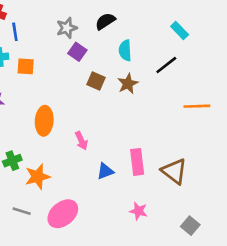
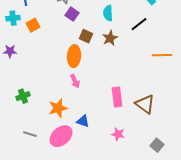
orange square: (26, 66) -> (33, 25), turned -32
orange ellipse: (44, 121) -> (74, 56), moved
blue triangle: (105, 171) -> (83, 121), moved, turned 40
orange star: (38, 177) -> (58, 108), moved

